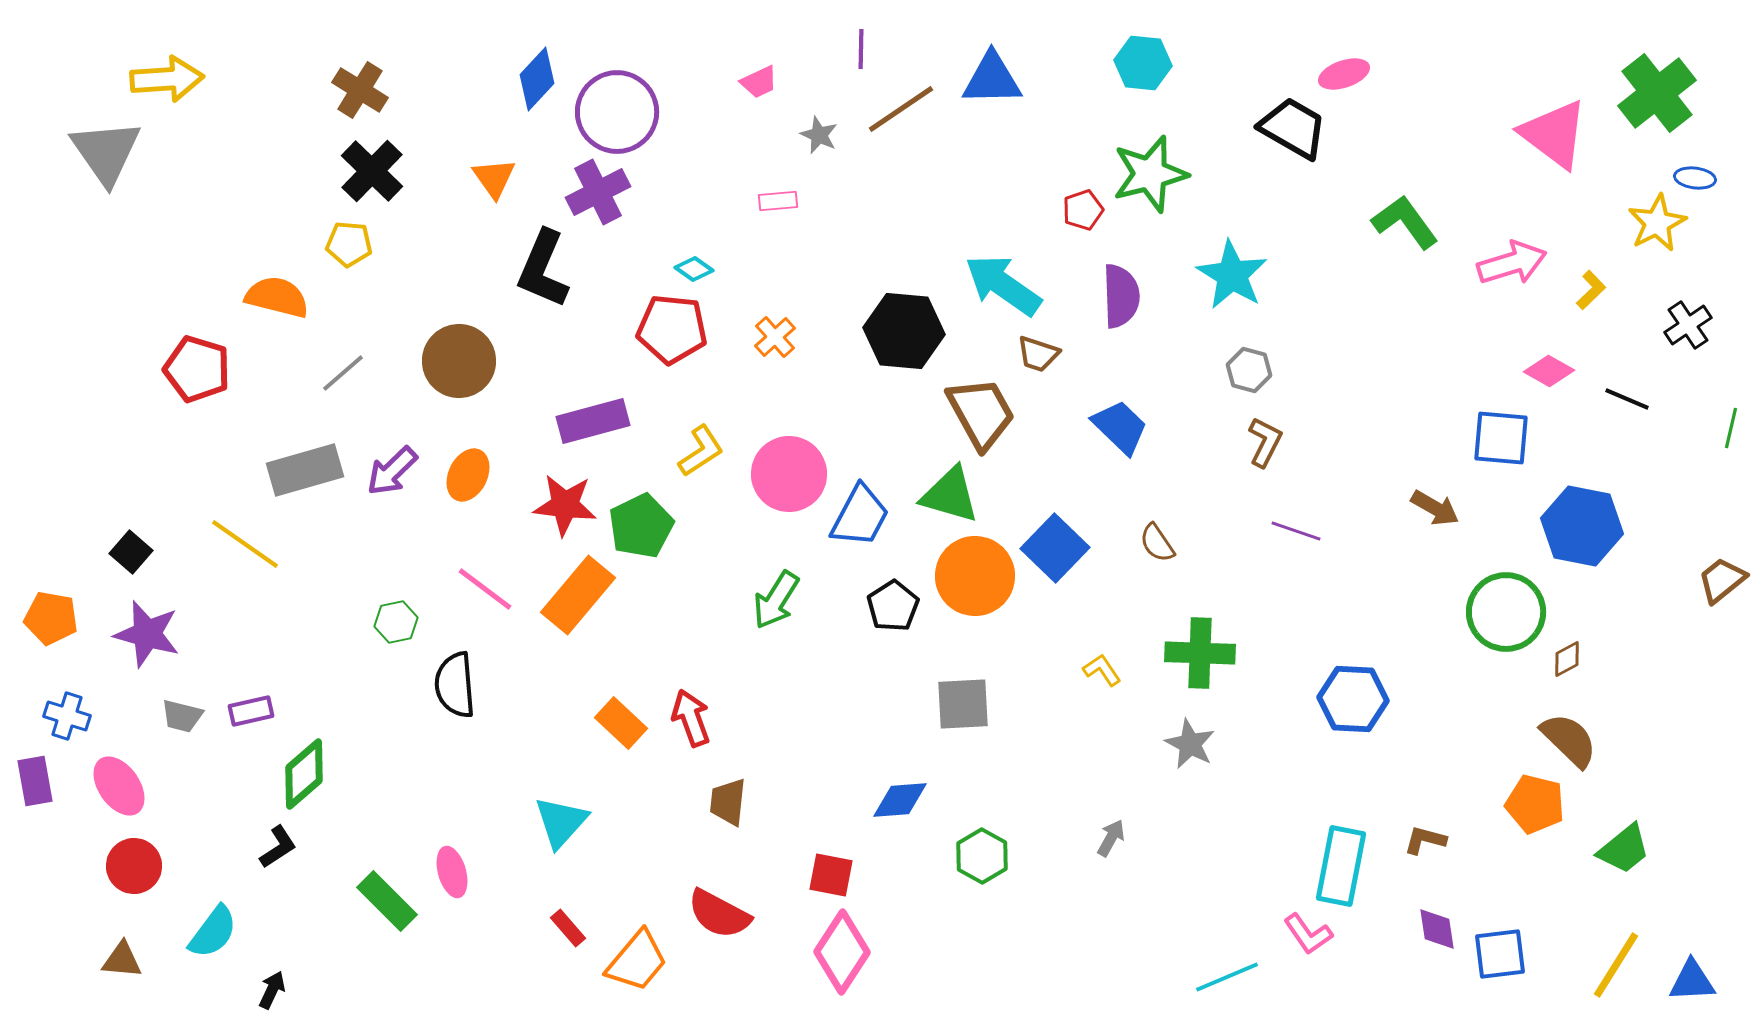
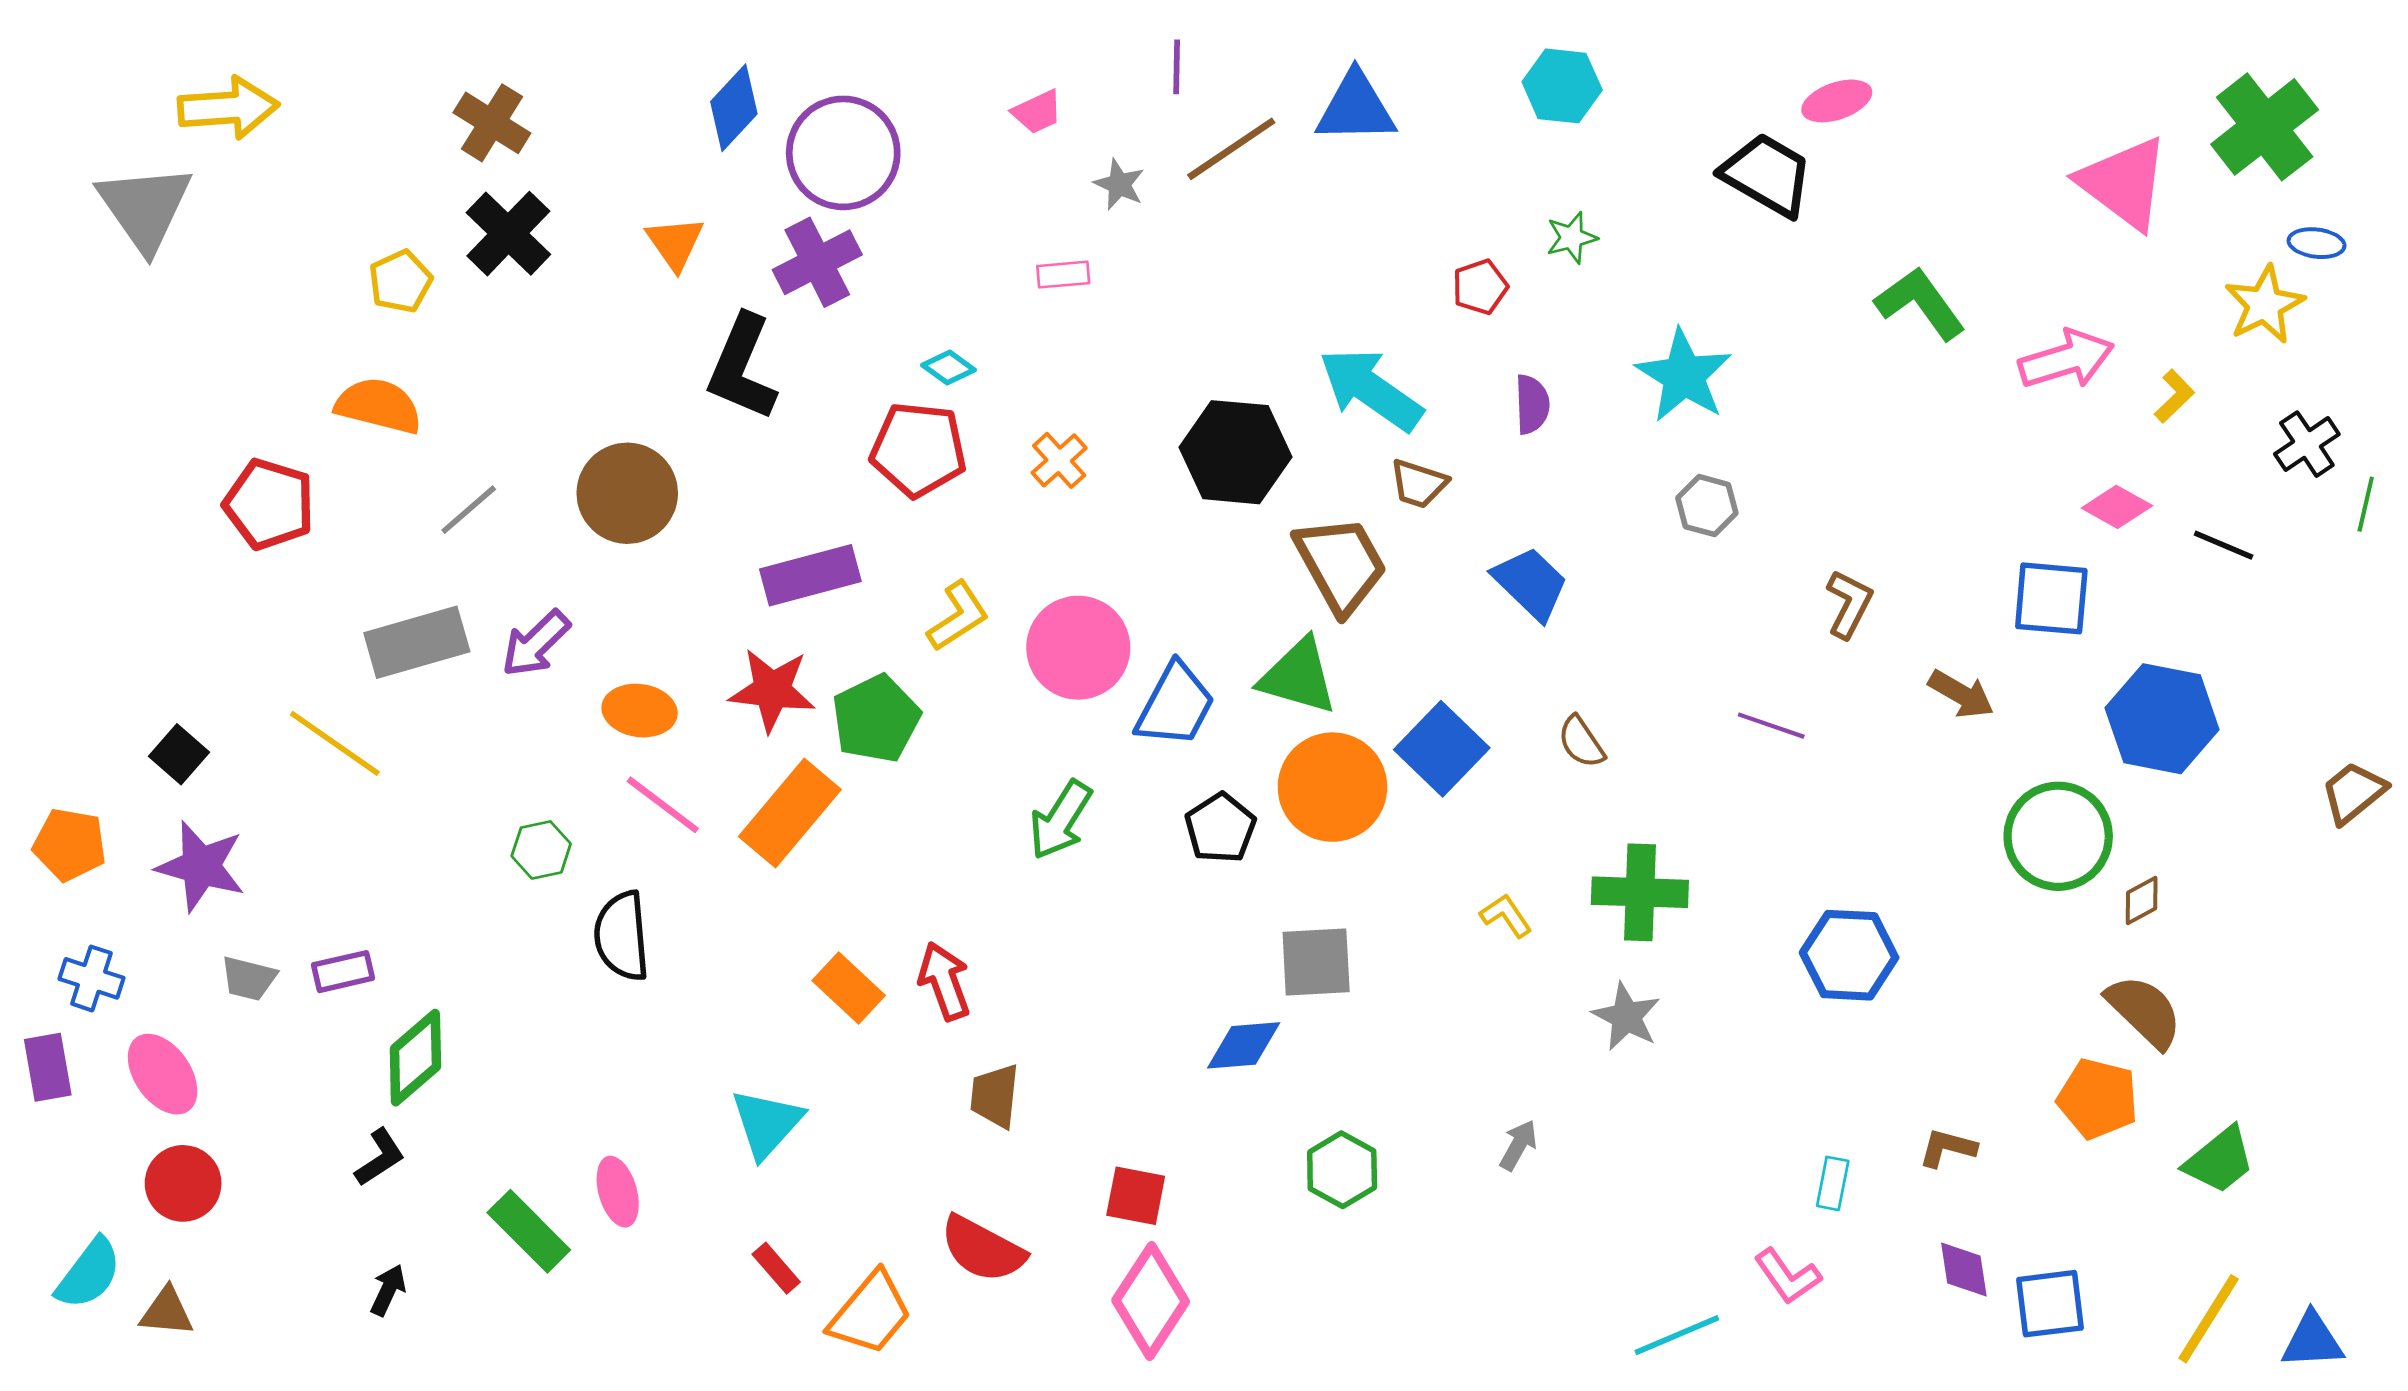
green star: (1150, 174) -> (1572, 238), size x0.5
yellow pentagon: (349, 244) -> (400, 281), moved, turned -30
purple semicircle: (1121, 296) -> (1532, 404), size x0.7
green line: (1731, 428) -> (2366, 504), moved
brown L-shape: (1265, 442) -> (1849, 604), moved
orange ellipse: (468, 475) -> (640, 711), moved, turned 72
blue diamond: (900, 800) -> (1244, 1045), moved
cyan rectangle: (1341, 866) -> (1833, 1183), size x0.5
cyan semicircle: (213, 932) -> (89, 1274), moved
black arrow: (272, 990) -> (388, 1290), moved

